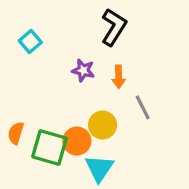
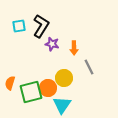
black L-shape: (114, 27) -> (41, 26), moved
cyan square: (30, 42) -> (19, 26), turned 32
green square: (50, 147) -> (31, 92), turned -30

